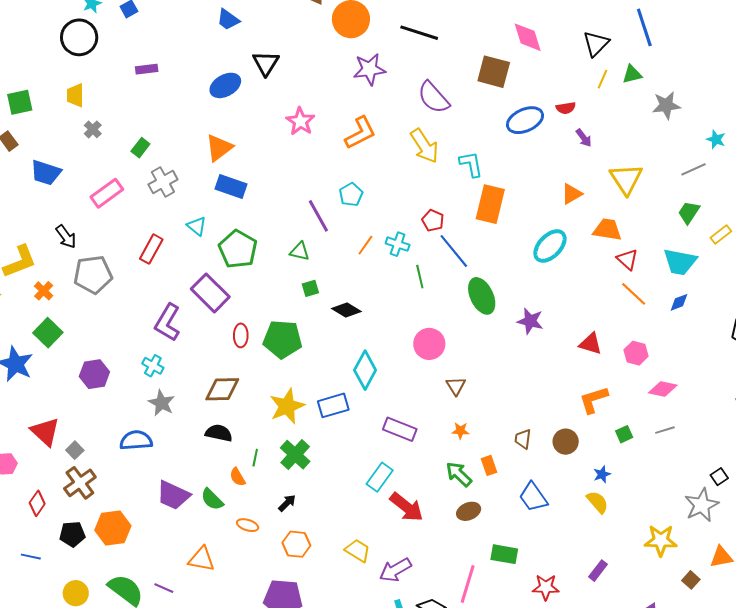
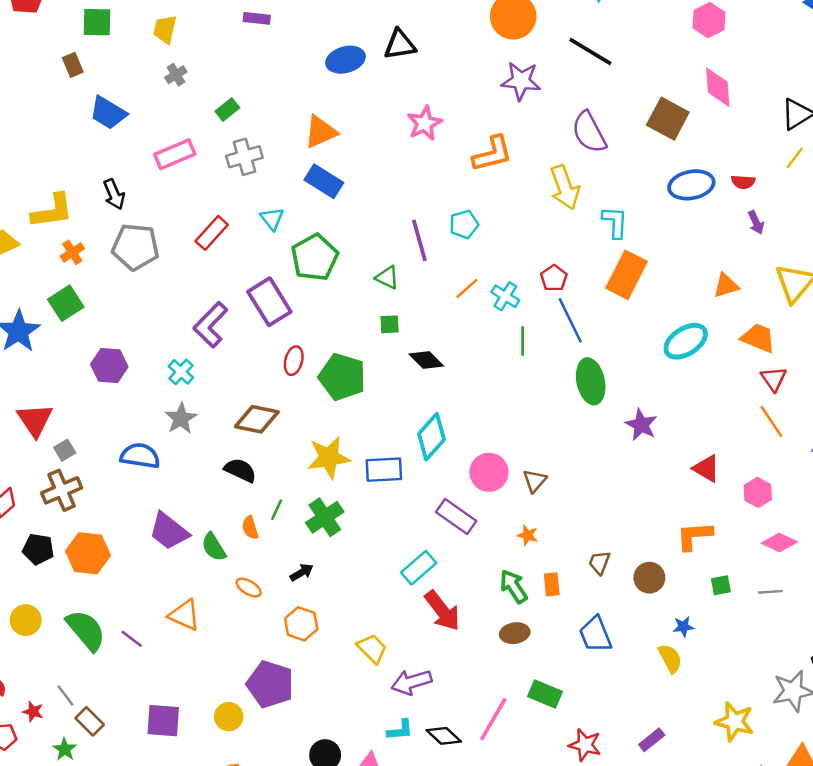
black triangle: (266, 63) -> (400, 45), turned 36
pink circle: (429, 344) -> (489, 472), moved

